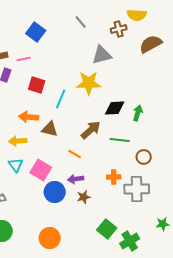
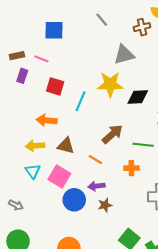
blue square: (36, 32) -> (54, 30), turned -36
pink line: (24, 59) -> (41, 59), turned 32
black diamond: (115, 108) -> (138, 97), moved
brown triangle: (50, 129) -> (66, 146), moved
orange cross: (114, 177) -> (131, 168), moved

